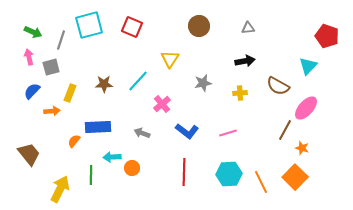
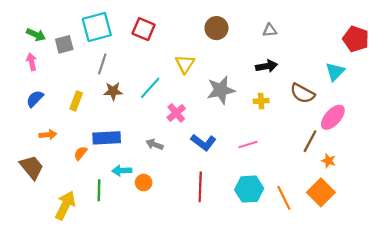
gray line: (61, 40) -> (102, 64), moved
gray square: (51, 67) -> (64, 44), moved
gray star: (203, 83) -> (221, 90), size x1.5
orange arrow: (52, 111) -> (48, 135), moved

